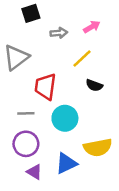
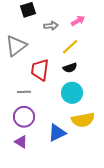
black semicircle: (94, 85) -> (70, 68), moved, turned -40
cyan circle: (65, 118) -> (72, 93), moved
purple triangle: (34, 172) -> (21, 142), moved

